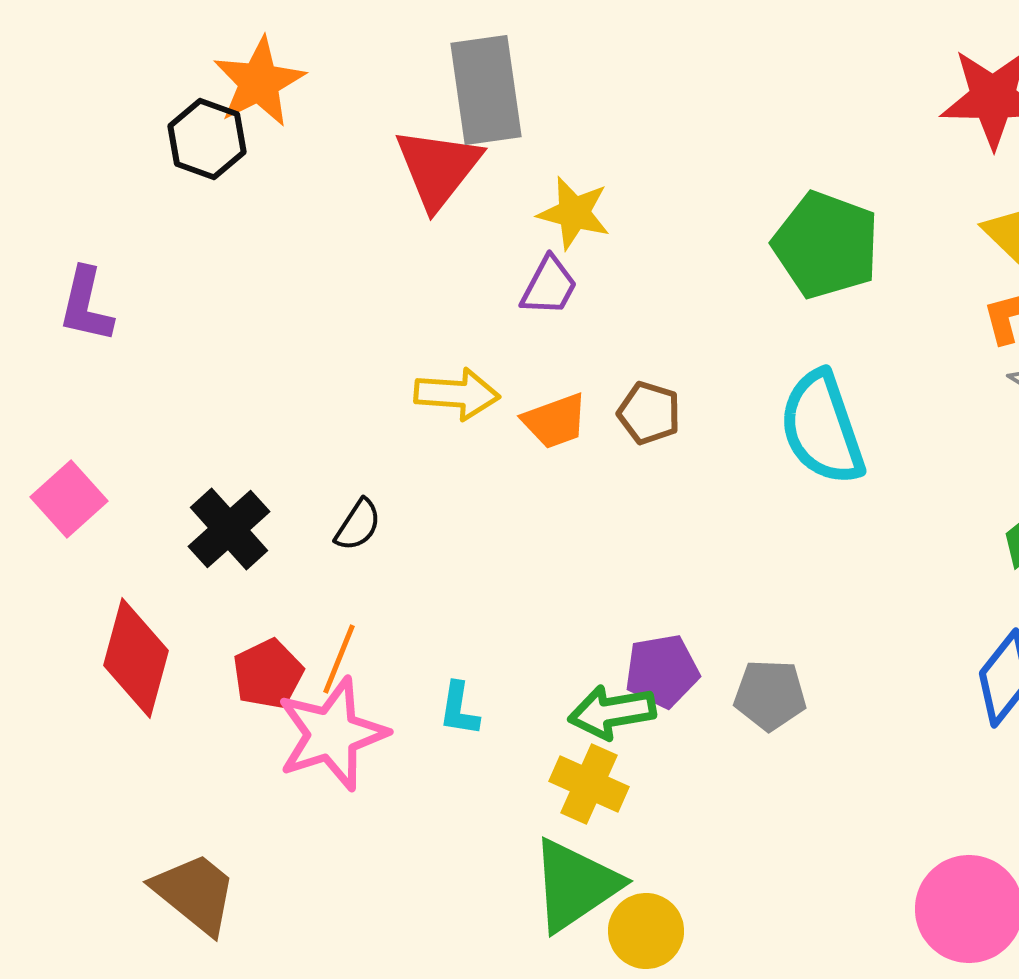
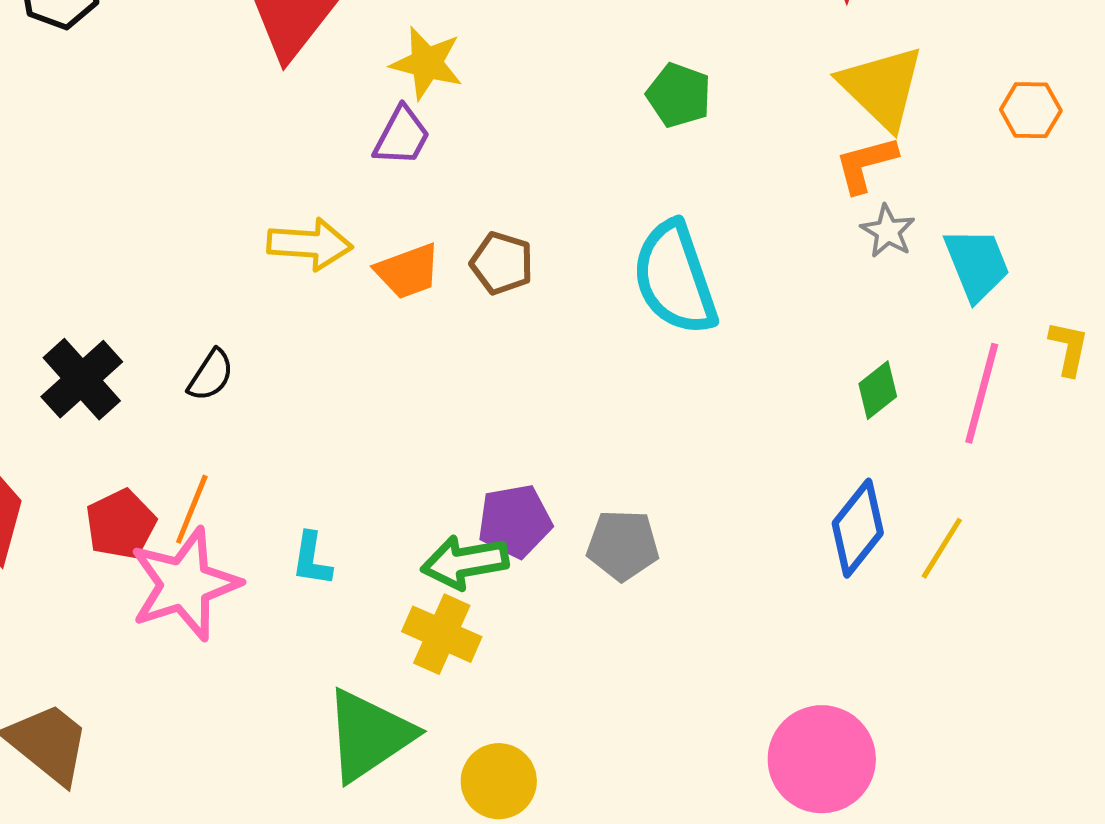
green pentagon: (826, 245) -> (679, 95), size x0.6
green triangle: (575, 885) -> (369, 735), moved

